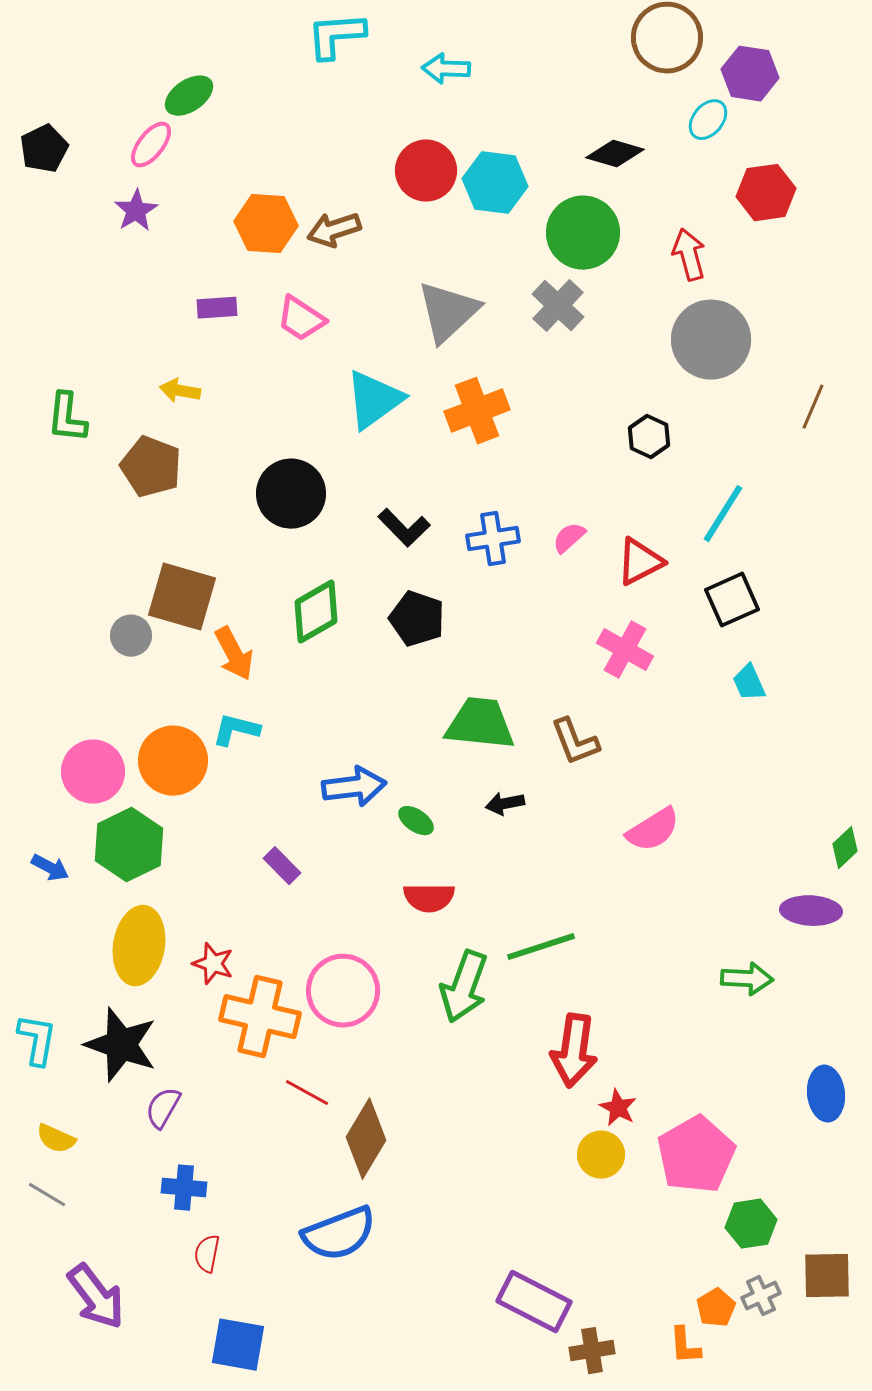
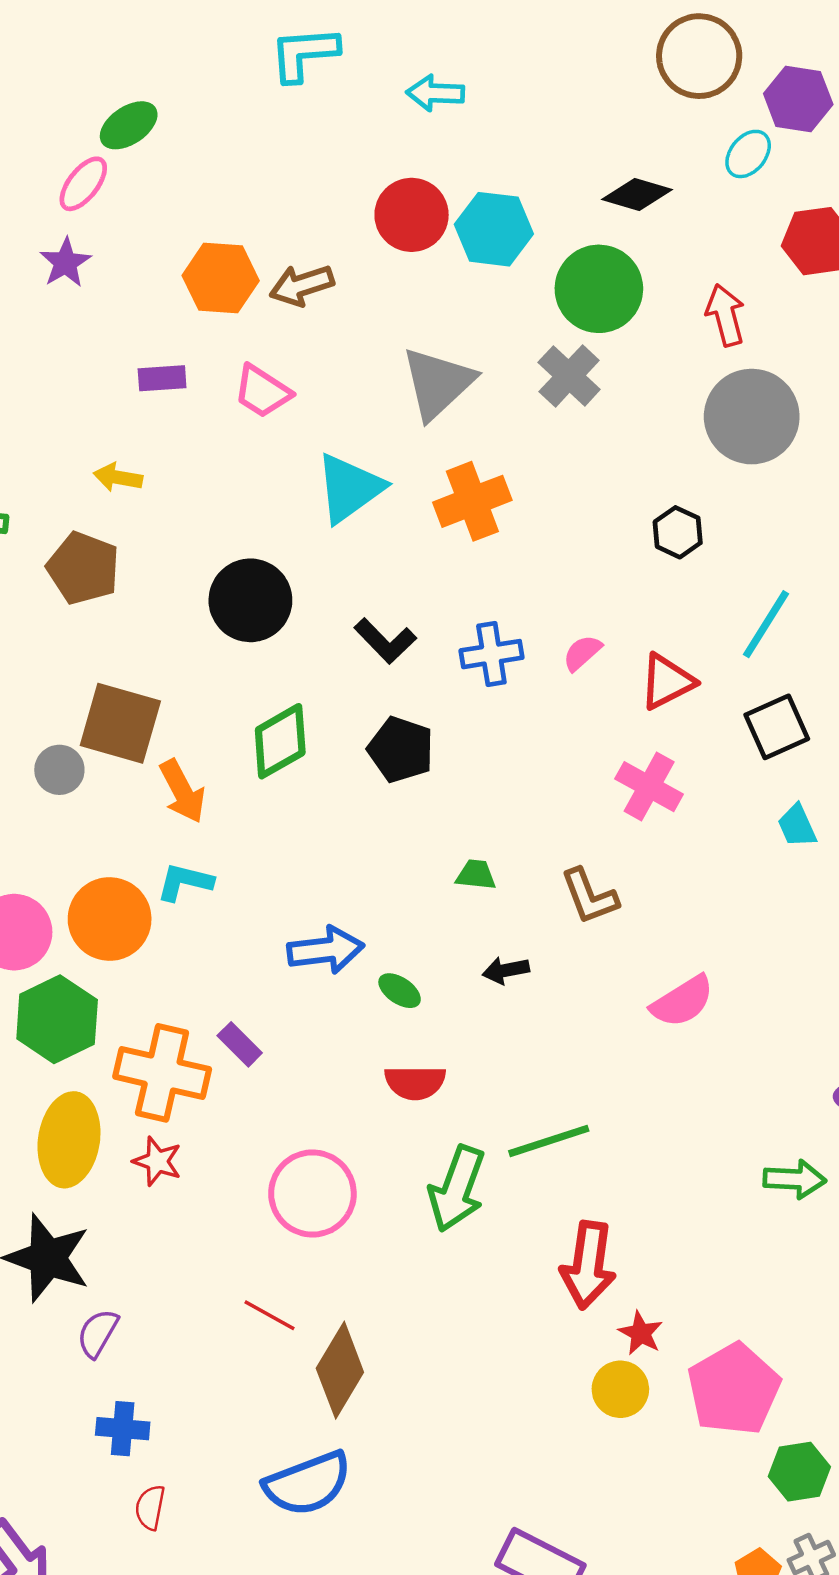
green trapezoid: (480, 724) -> (476, 875), size x0.5
orange cross: (260, 1017) -> (162, 1073), moved

